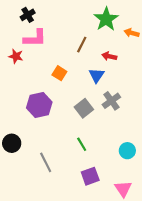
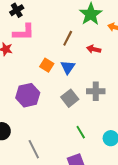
blue triangle: (97, 75) -> (68, 67), moved
gray cross: (111, 101) -> (96, 91), turned 36
green line: (82, 144) -> (81, 132), moved

